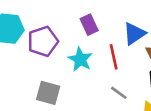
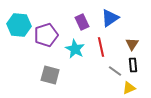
blue triangle: (134, 34) -> (110, 18), moved
gray line: (119, 93) -> (115, 71), moved

